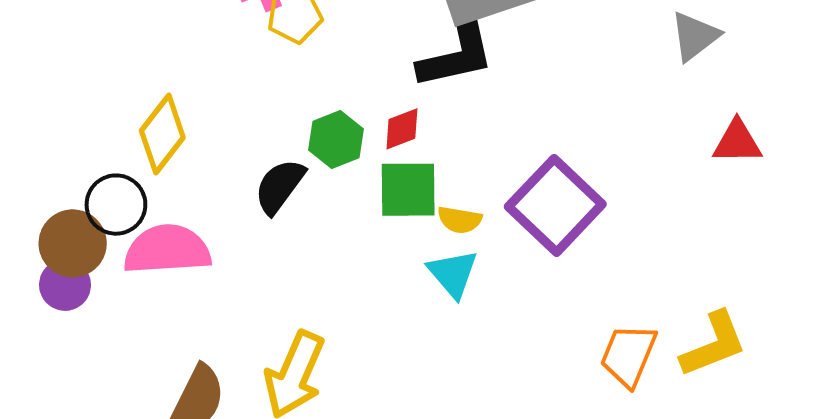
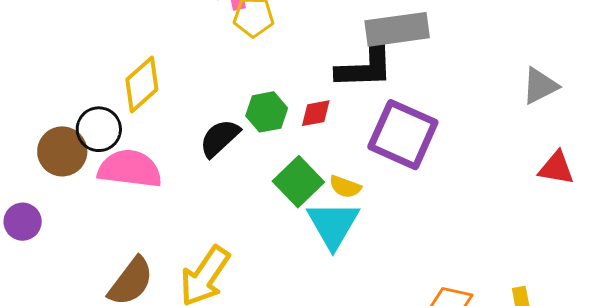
green square: (408, 190) -> (298, 182), moved, turned 36
purple square: (555, 205) -> (403, 135), moved, turned -30
cyan triangle: (453, 274) -> (333, 225), size x1.4
purple circle: (65, 285) -> (23, 222), moved

